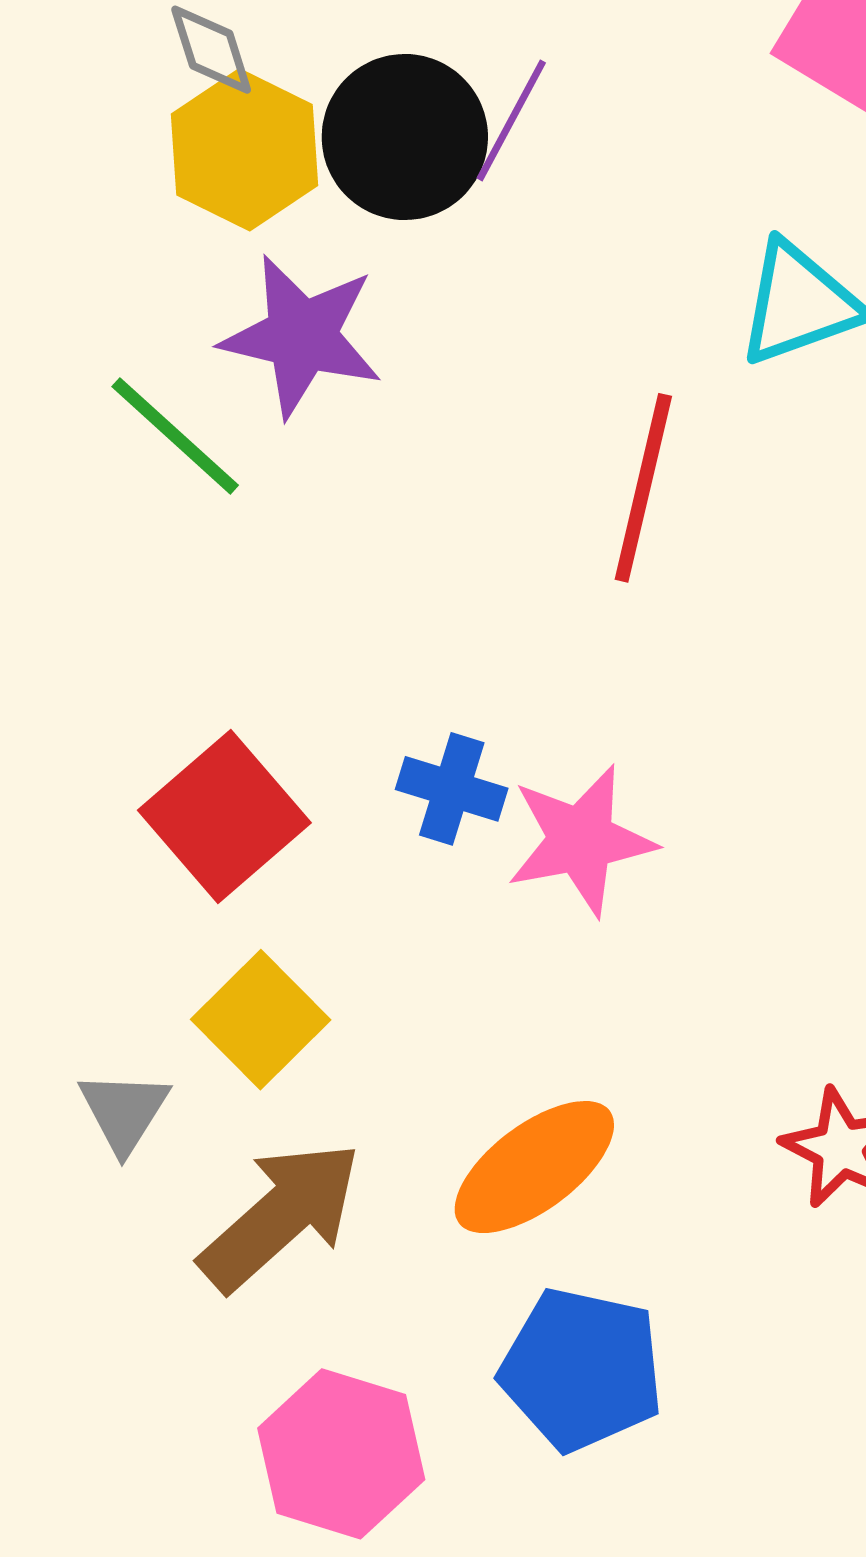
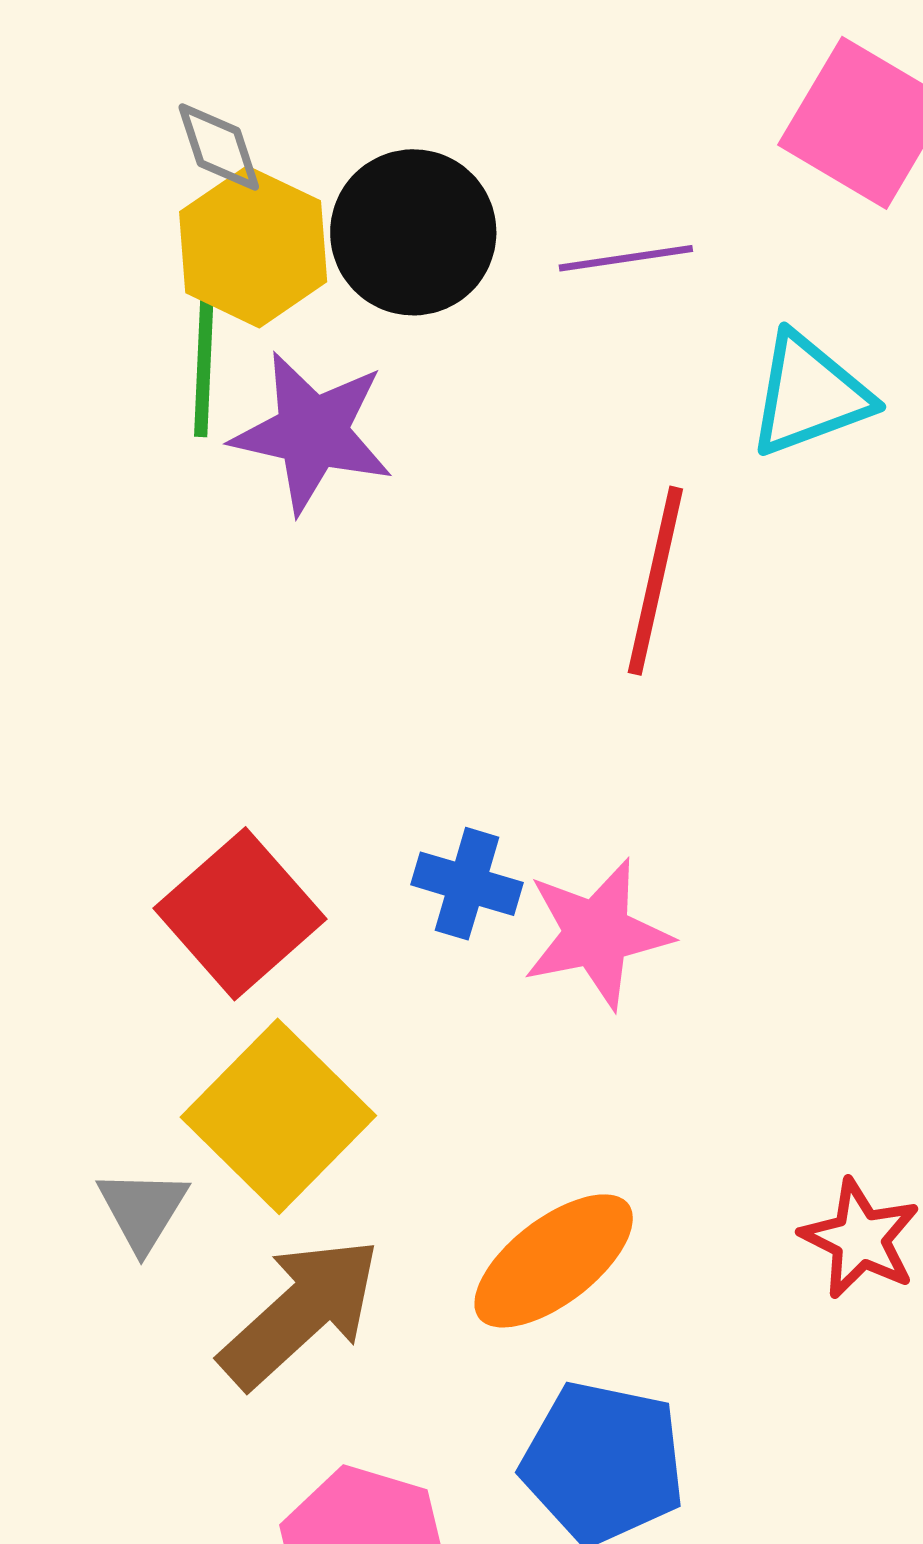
purple line: (511, 120) -> (626, 258), moved, turned 54
green line: (175, 436) -> (204, 357), moved, turned 51
yellow square: (261, 1020) -> (278, 1116), size x1.4

